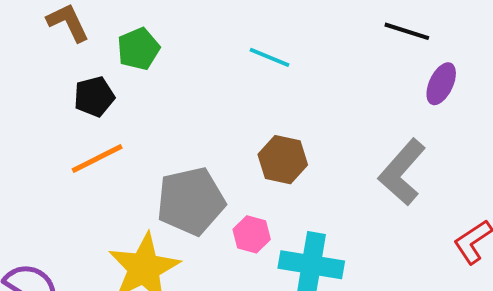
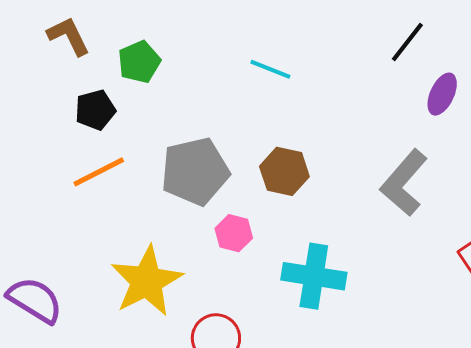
black line: (407, 31) -> (407, 42), turned -69
gray pentagon: (191, 201) -> (195, 171), moved
pink hexagon: (252, 234) -> (234, 233), moved

